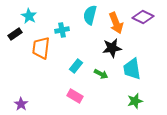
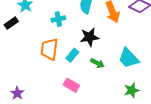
orange trapezoid: (41, 48) -> (49, 49), moved
black star: (112, 48) -> (89, 37), moved
cyan trapezoid: (132, 69) -> (129, 58), turned -35

